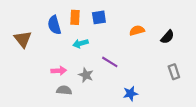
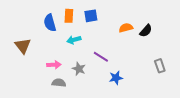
black semicircle: (167, 37) -> (146, 31), moved
brown triangle: (23, 39) -> (23, 46), moved
blue star: (130, 93) -> (116, 78), moved

